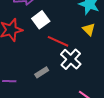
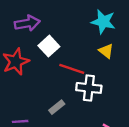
white cross: (71, 59) -> (89, 88), turned -30

